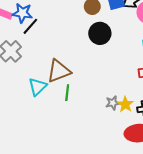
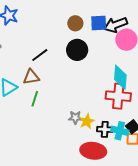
black line: (30, 26) -> (40, 55), moved
brown triangle: (59, 71) -> (31, 77), size x0.7

